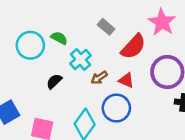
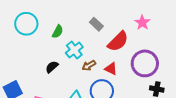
pink star: (162, 22) -> (142, 23), size x0.7
green semicircle: (59, 38) -> (58, 32), turned 88
cyan circle: (30, 45) -> (26, 24), moved

